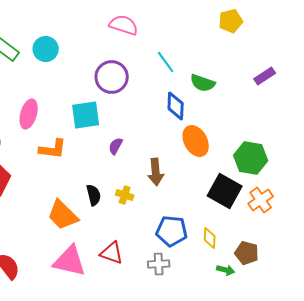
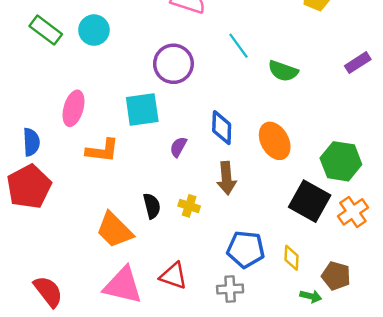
blue diamond: (176, 106) -> (222, 128), moved

